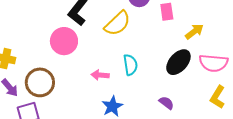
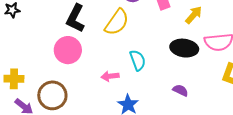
black ellipse: (178, 62) -> (184, 48), turned 68

